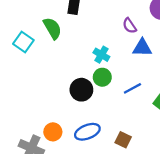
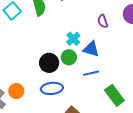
blue triangle: (142, 48) -> (91, 49), moved
blue ellipse: (87, 132) -> (52, 88), moved

